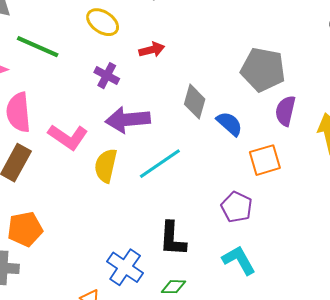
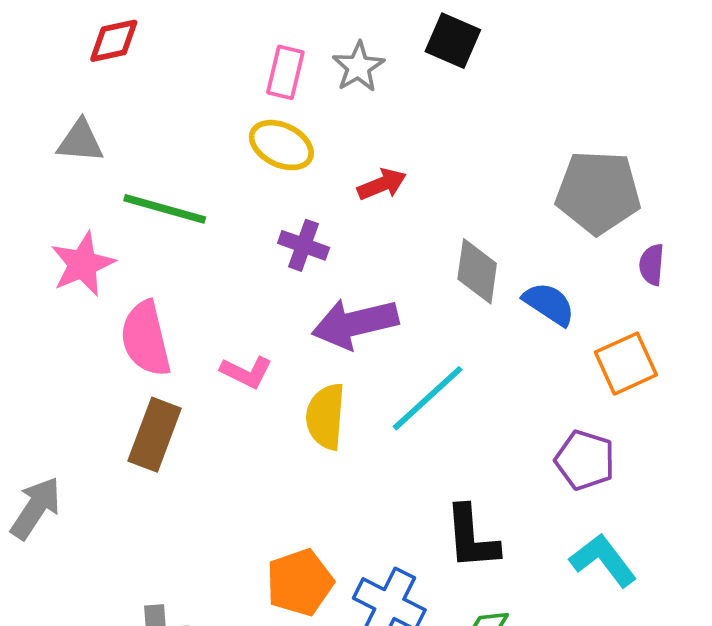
purple semicircle: (285, 111) -> (652, 265), size x0.7
pink L-shape: (68, 137) -> (246, 372), size x0.7
orange pentagon: (25, 229) -> (300, 582), moved

